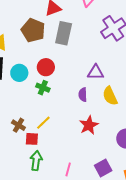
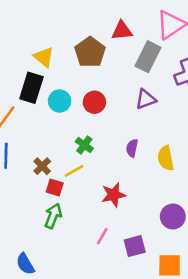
gray rectangle: (64, 33) -> (148, 57), moved
purple triangle: (96, 72) -> (146, 99), moved, turned -36
green cross: (43, 88) -> (84, 145), moved
red star: (89, 125) -> (113, 195), moved
pink line: (68, 169) -> (102, 236), moved

